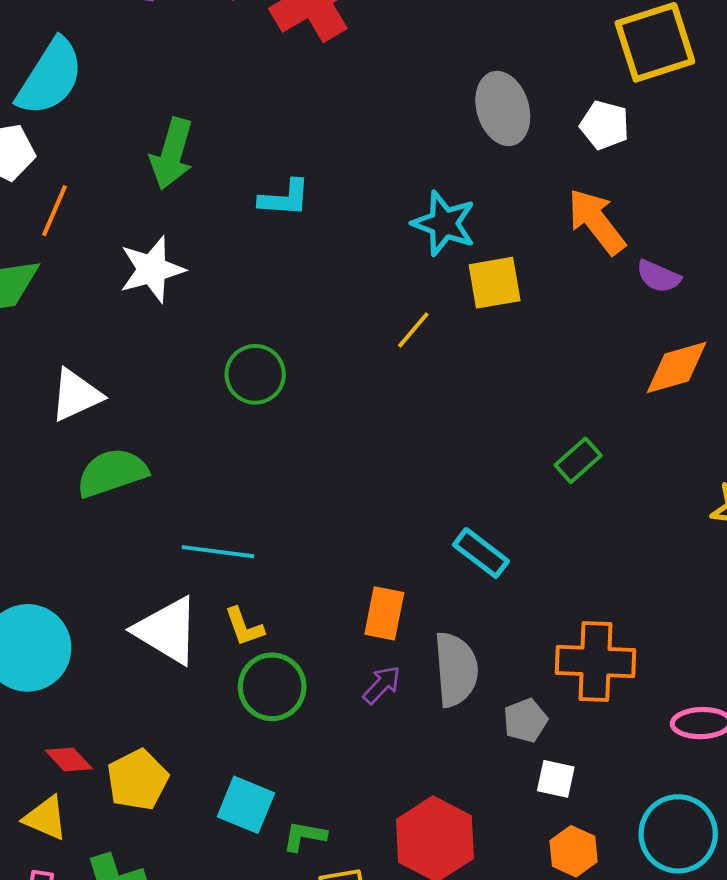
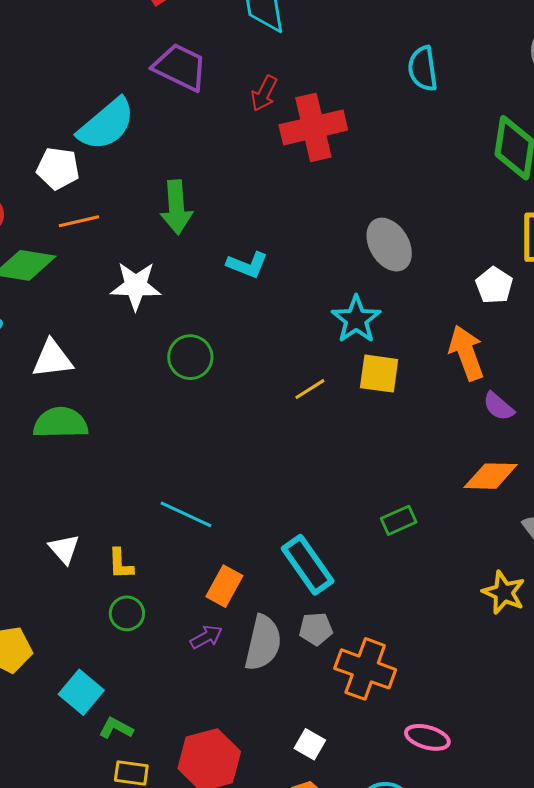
gray ellipse: (503, 108) -> (389, 245), moved, turned -32
green arrow: (172, 154) -> (176, 207), turned -38
orange line: (54, 211) -> (79, 221), turned 36
green circle: (255, 374) -> (190, 357), moved
cyan line: (218, 552) -> (186, 514), moved
cyan rectangle: (481, 553) -> (308, 565), size x1.4
white triangle: (167, 631) -> (64, 549), size x0.6
green circle: (272, 687) -> (127, 613), size x0.7
gray pentagon: (525, 720) -> (316, 629), moved

